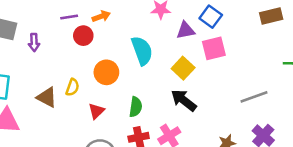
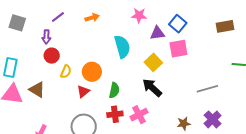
purple line: (69, 17) -> (58, 17), moved, turned -32
red circle: (83, 36) -> (52, 56), moved
purple arrow: (34, 42) -> (46, 37), moved
orange circle: (106, 72) -> (92, 72), moved
brown triangle: (47, 97) -> (37, 90), moved

